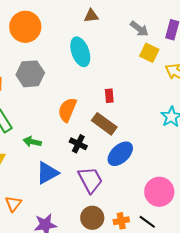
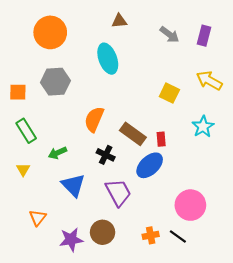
yellow square: (149, 53) -> (169, 93), moved
red rectangle: (109, 96) -> (161, 139), moved
green arrow: (32, 142) -> (58, 153), turned -36
blue triangle: (47, 173) -> (73, 185), turned -45
brown circle: (92, 218) -> (103, 232), moved

